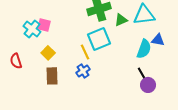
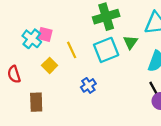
green triangle: (121, 20) -> (131, 42), moved, turned -32
yellow line: (85, 52) -> (72, 50), moved
brown rectangle: (52, 76) -> (36, 102), moved

